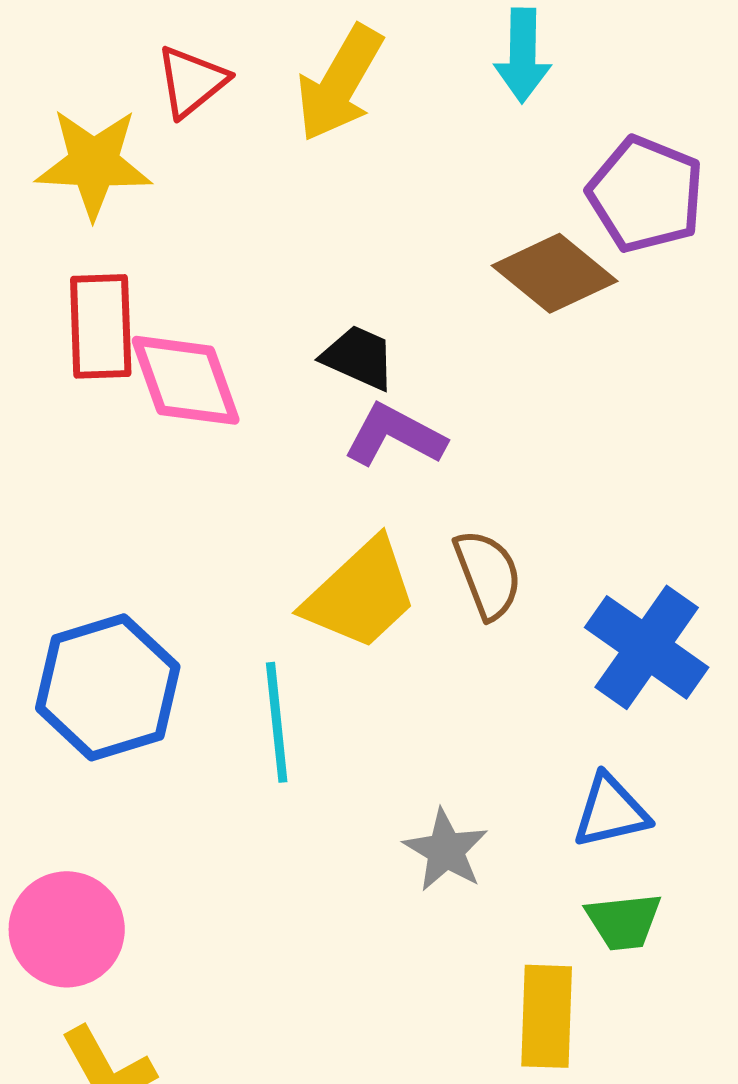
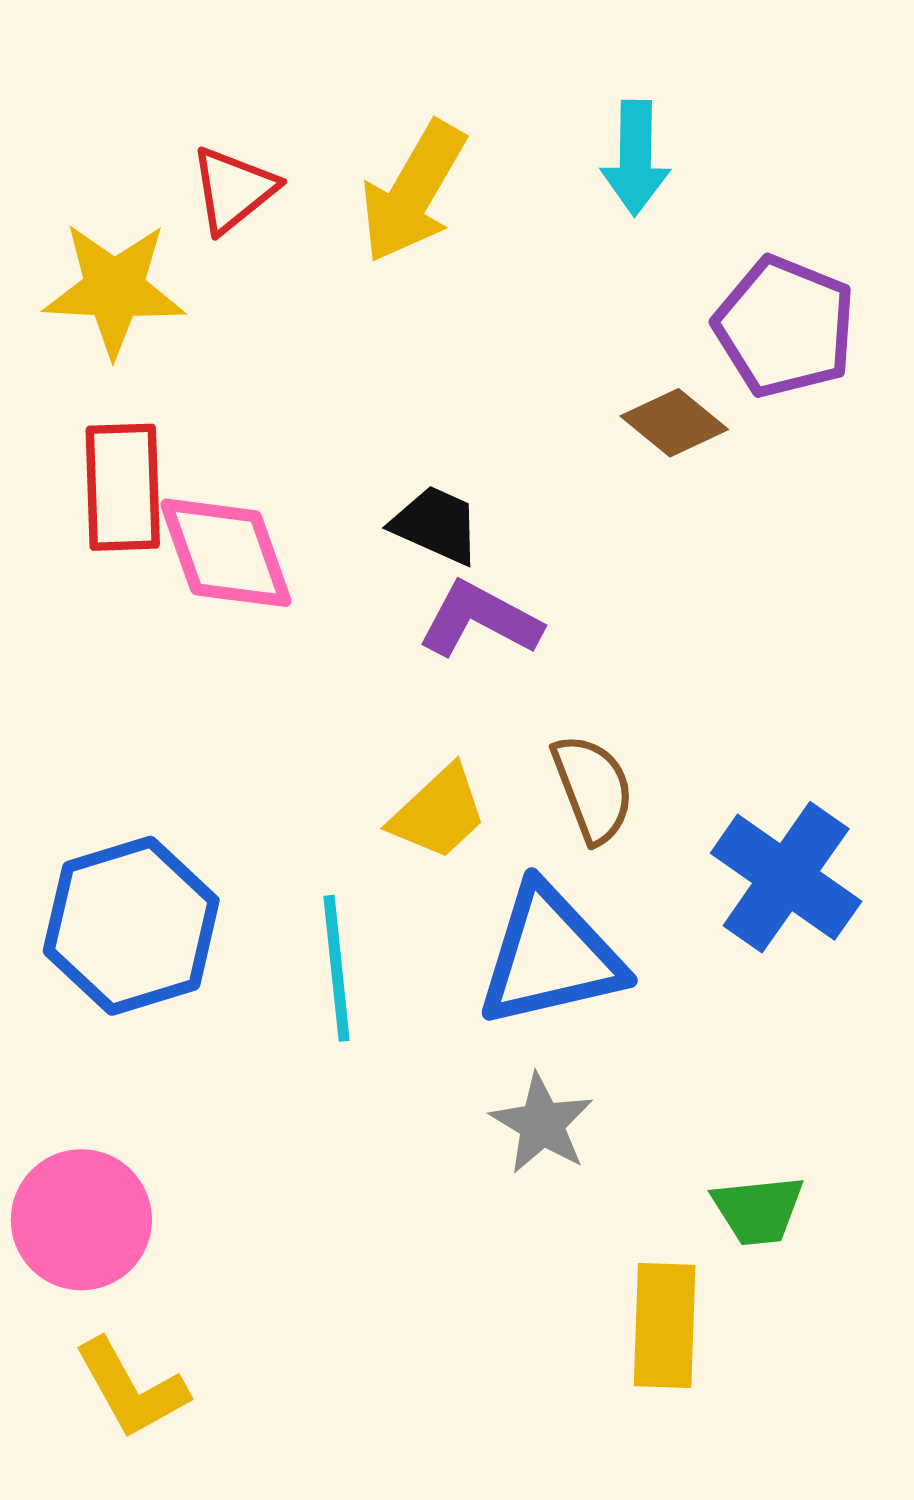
brown diamond: (555, 273) -> (674, 423), size x0.7
yellow trapezoid: (361, 594) -> (439, 813), size x0.7
blue triangle: (611, 811) -> (550, 956), moved, size x1.6

